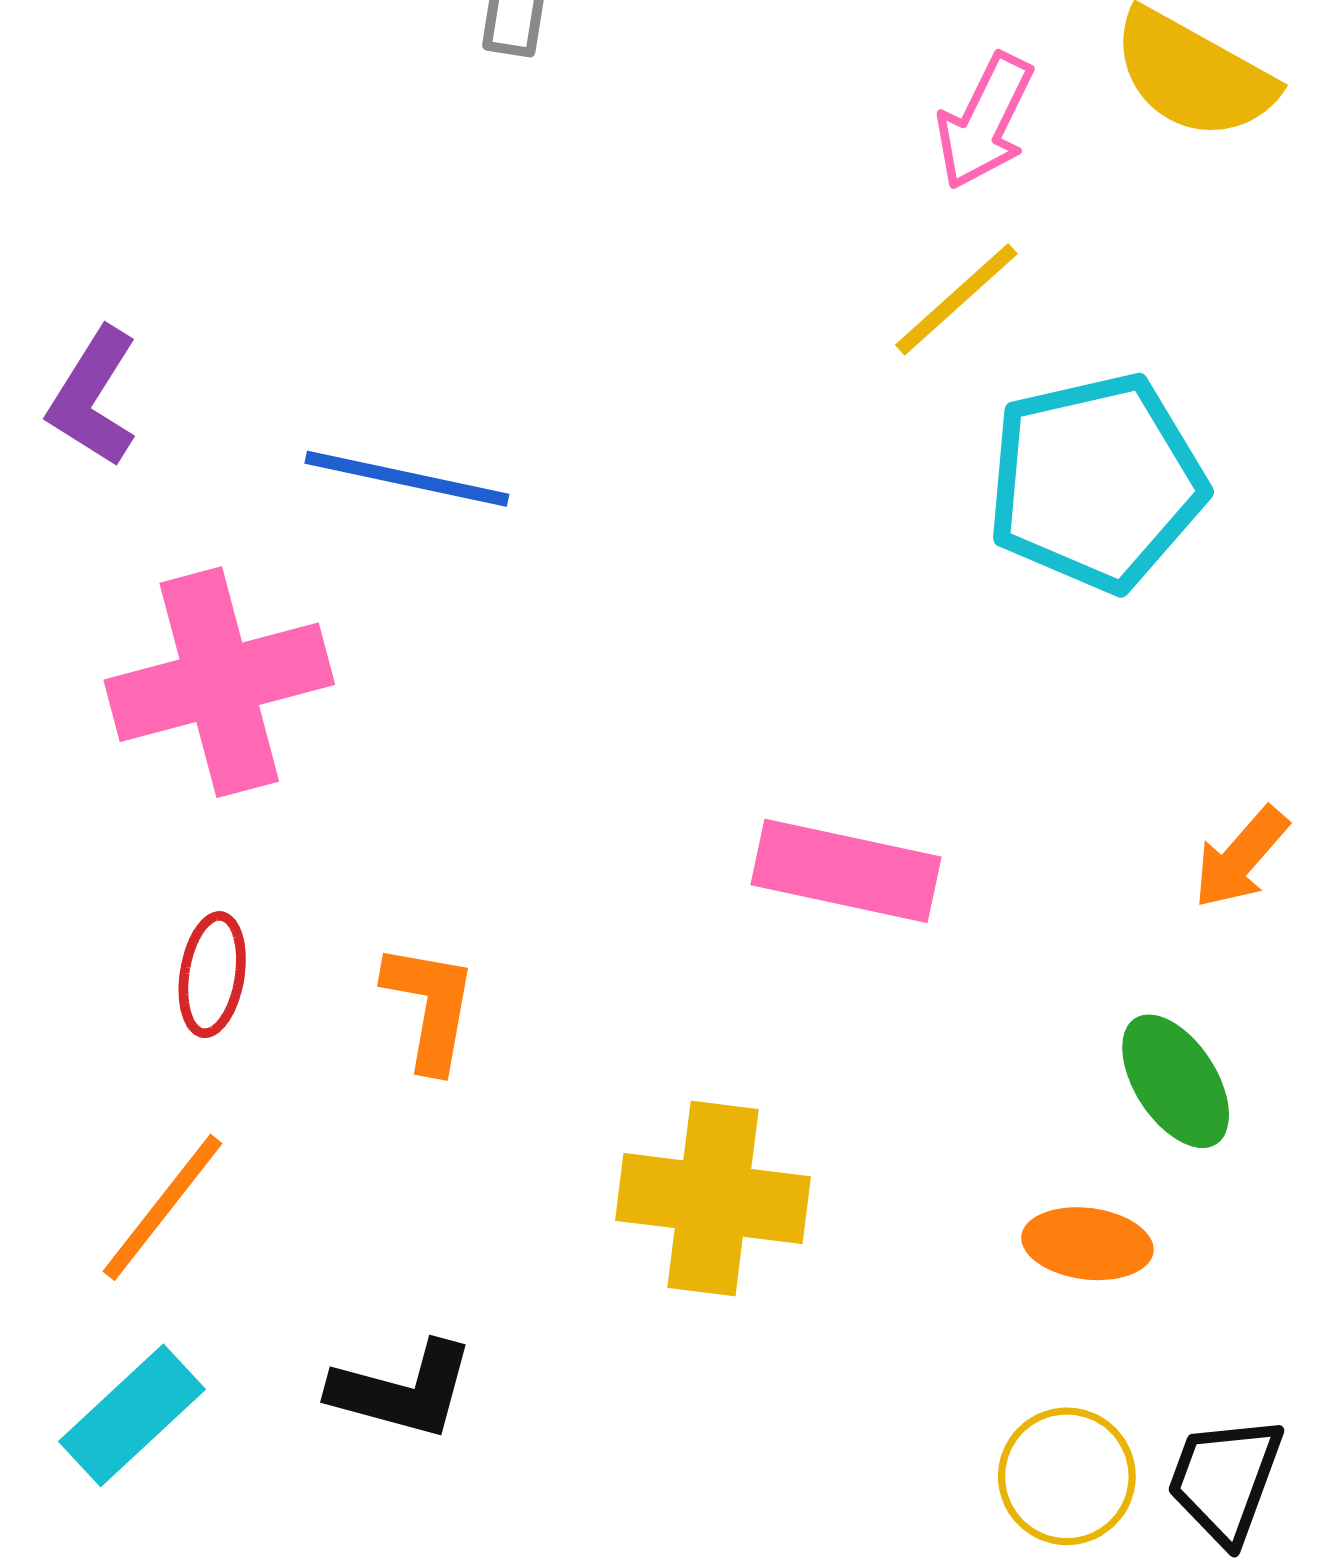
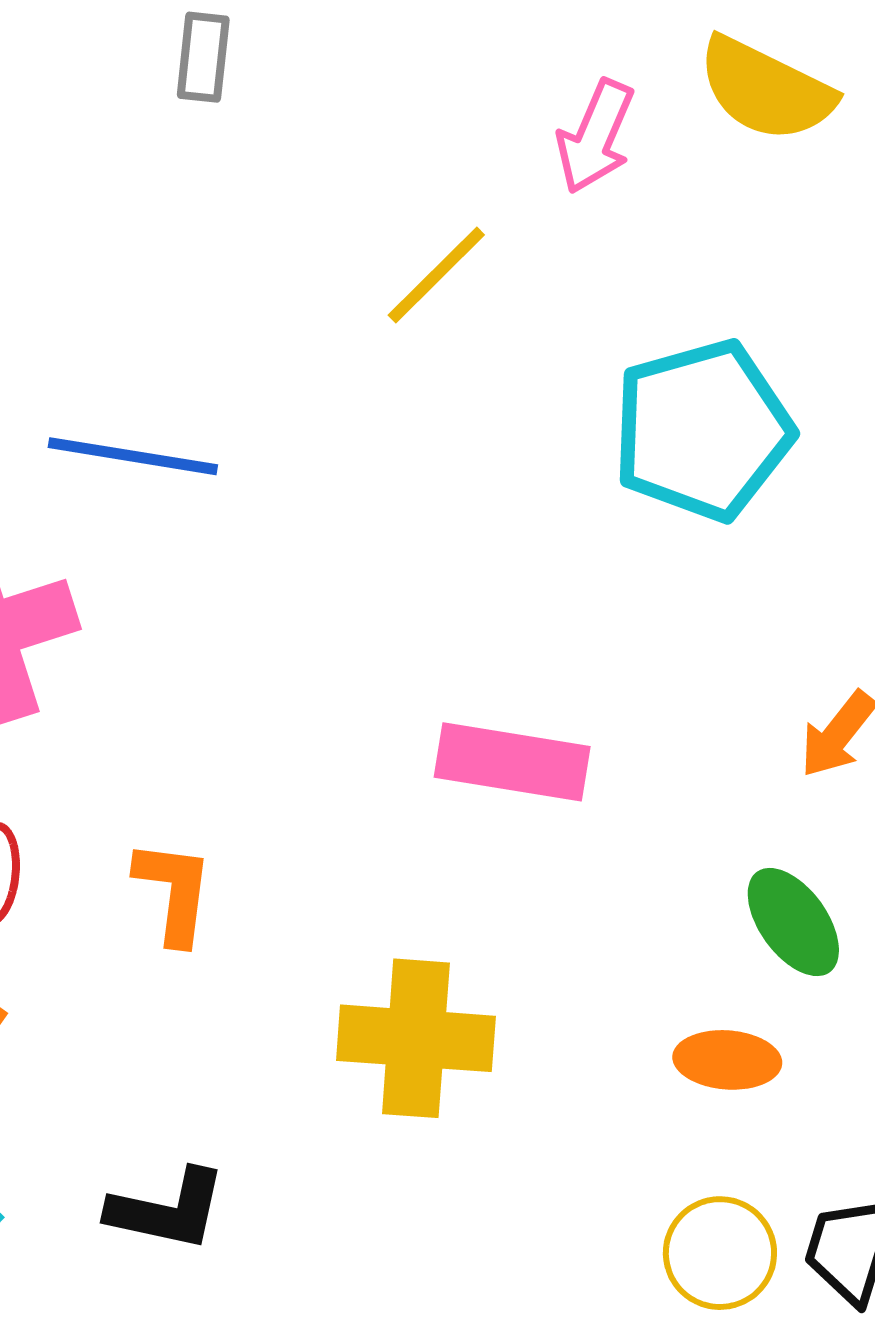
yellow line: (956, 299) -> (436, 275), moved

